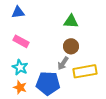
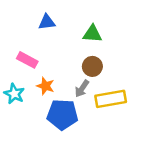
blue triangle: (18, 12) -> (47, 22), moved
cyan star: (20, 67) -> (14, 94), moved
orange star: (20, 87) -> (46, 86), moved

